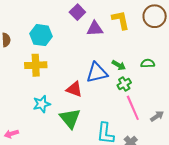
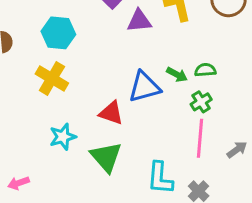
green semicircle: (148, 63) -> (205, 70), moved
yellow cross: (36, 65) -> (52, 79), turned 35
green cross: (124, 84) -> (201, 102), moved
pink line: (133, 108) -> (200, 138), turned 30

